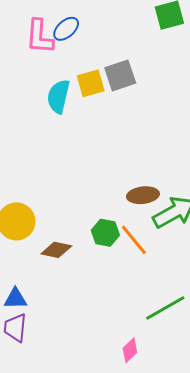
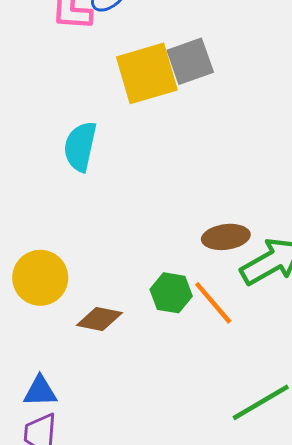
yellow square: (91, 83) -> (147, 73), size x1.5
cyan semicircle: (58, 96) -> (80, 146), moved

